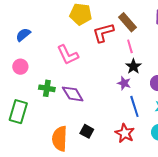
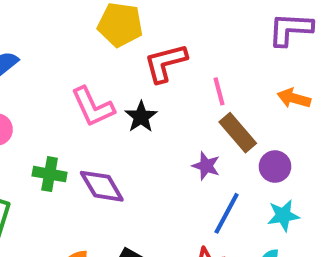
brown rectangle: (127, 22) -> (238, 133), moved
black star: (133, 66) -> (141, 117), moved
blue line: (134, 106) -> (227, 213), turned 45

